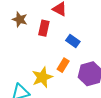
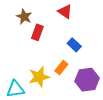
red rectangle: (44, 28) -> (37, 32), moved

